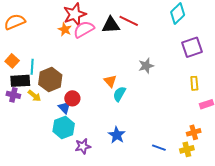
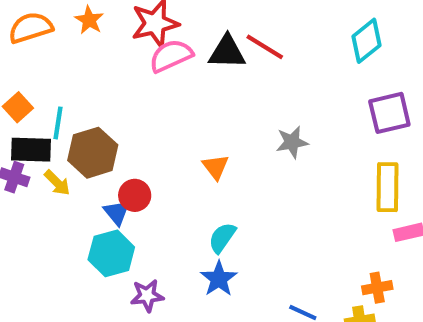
orange star: (65, 29) -> (89, 20), moved
yellow rectangle: (194, 83) -> (387, 187), size x1.6
cyan semicircle: (119, 94) -> (222, 238), moved

